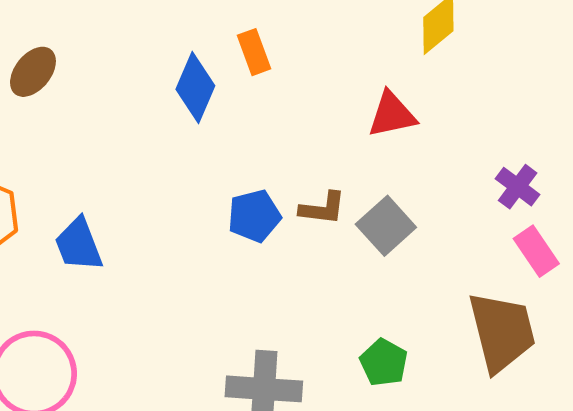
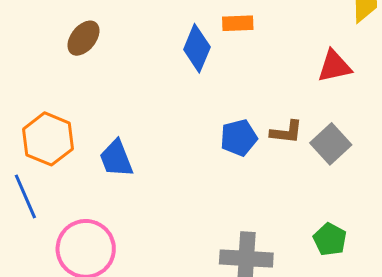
orange rectangle: (254, 52) -> (238, 23), turned -72

